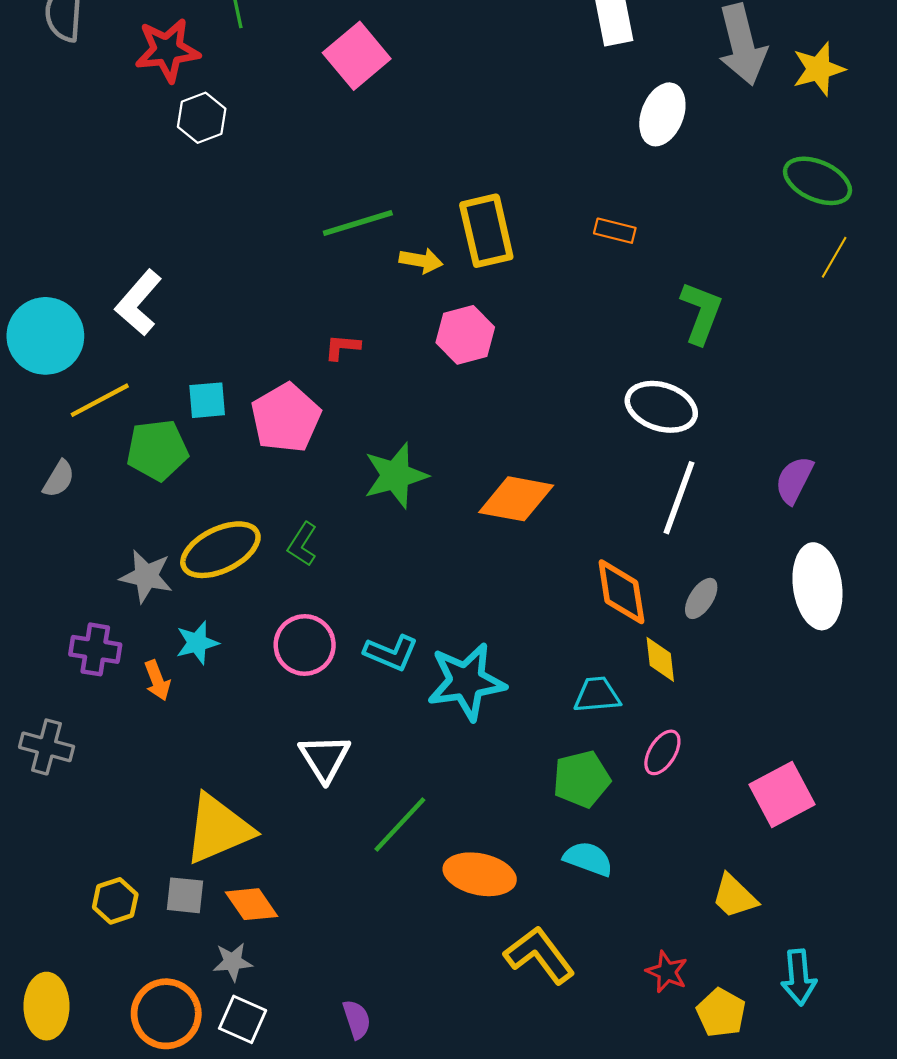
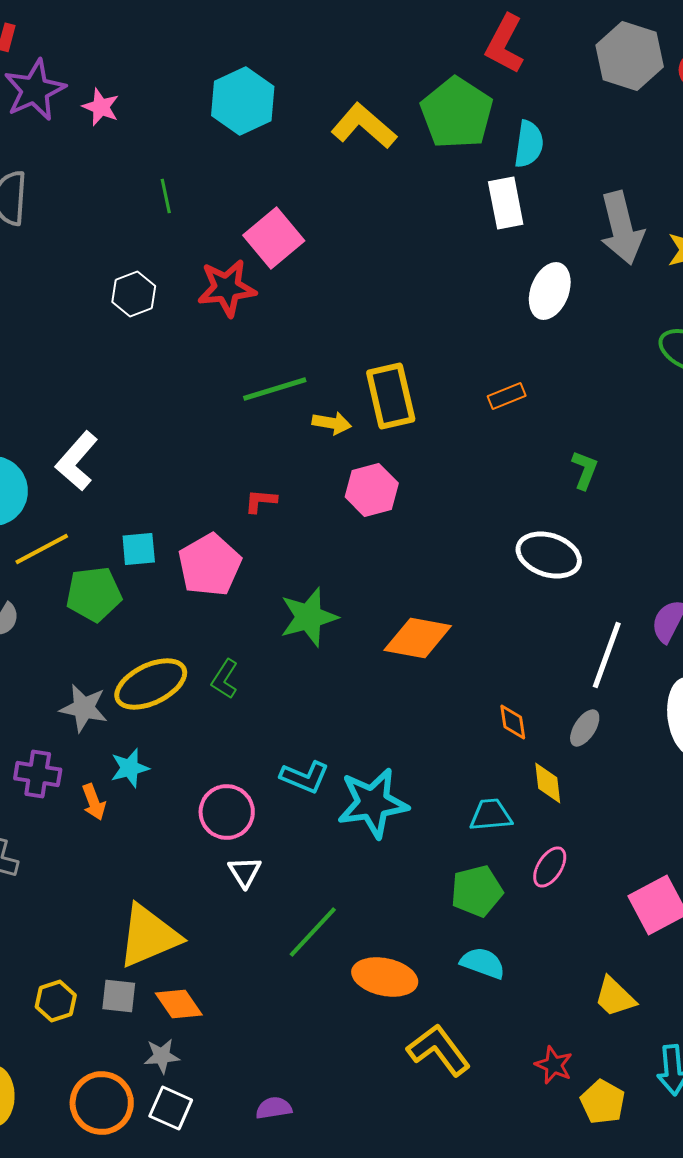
red star: (167, 50) -> (227, 288), moved
orange rectangle: (615, 231) -> (507, 396), turned -36
green L-shape: (701, 313) -> (585, 470), size x0.7
white line: (679, 498) -> (607, 655), moved
orange diamond: (621, 592) -> (513, 722), size x0.6
pink circle: (305, 645) -> (227, 812), moved
white triangle: (325, 758) -> (245, 872), size x0.7
purple semicircle: (357, 1019) -> (274, 1108), turned -81

